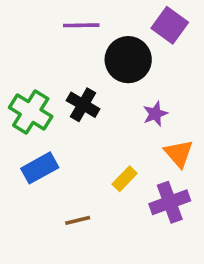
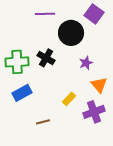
green cross: (31, 112) -> (17, 62), turned -35

